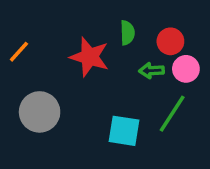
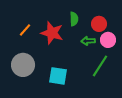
orange line: (19, 52) -> (25, 30), moved
cyan square: (124, 131) -> (58, 76), moved

